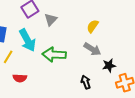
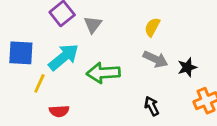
cyan arrow: (27, 40) -> (64, 57), turned -95
black star: (109, 65) -> (187, 67), moved

